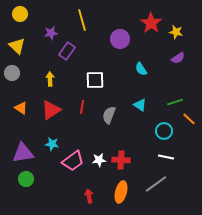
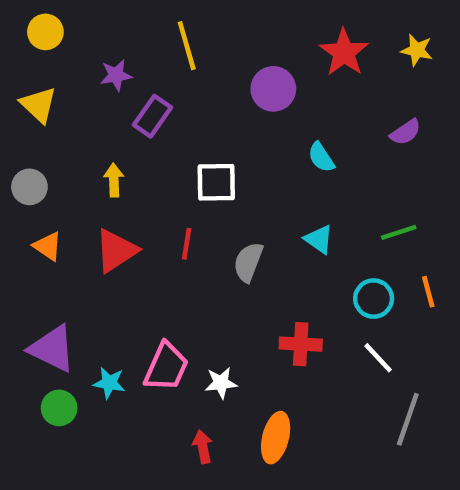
yellow star: (176, 32) -> (417, 50), moved
gray circle: (12, 73) -> (29, 187), moved
orange line: (189, 119) -> (428, 292), moved, turned 32
cyan star: (52, 144) -> (109, 383), moved
purple triangle: (23, 153) -> (52, 349), turned 35
white line: (166, 157) -> (378, 358), turned 35
white star: (99, 160) -> (221, 383), moved
red cross: (121, 160) -> (301, 344), moved
pink trapezoid: (73, 161) -> (166, 367), turned -30
gray line: (156, 184) -> (408, 419), moved, turned -35

